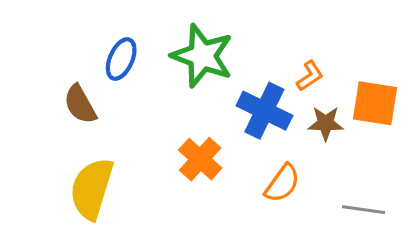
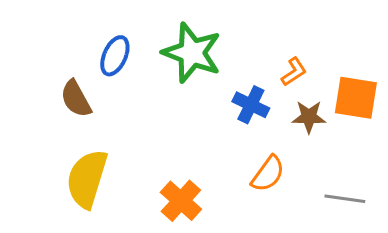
blue cross: (264, 111) -> (251, 105), size x0.7
orange cross: (200, 159) -> (181, 201), moved

